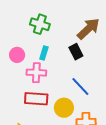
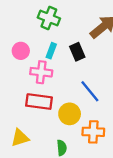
black rectangle: (76, 52) -> (77, 52), moved

